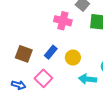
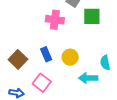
blue rectangle: (51, 52) -> (46, 54), turned -56
brown square: (24, 54) -> (18, 59), turned 30

